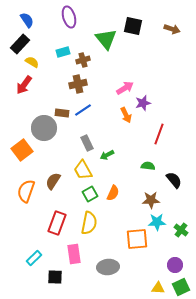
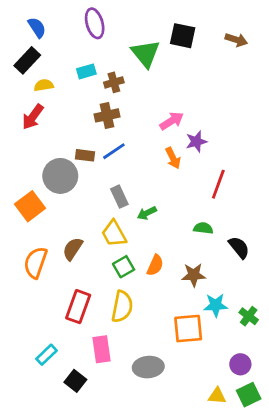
yellow semicircle: (32, 62) -> (44, 85), turned -40
brown star: (151, 200) -> (194, 275), moved
black square: (55, 277) -> (75, 381), turned 35

